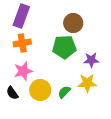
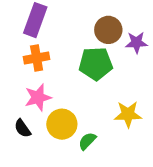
purple star: (91, 60) -> (136, 43), moved
green semicircle: (64, 92) -> (87, 141), moved

